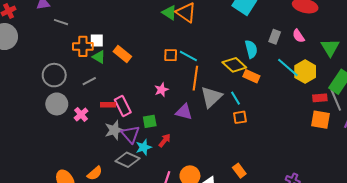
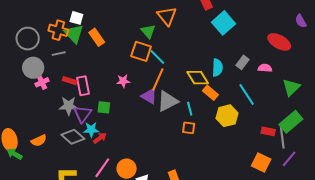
green triangle: (169, 13) -> (148, 31), moved
pink semicircle: (298, 36) -> (265, 68), turned 112
orange cross: (83, 46) -> (58, 30), moved
orange square: (171, 55) -> (141, 51), size x1.5
green triangle: (99, 57) -> (74, 34), size x1.5
yellow hexagon: (305, 72) -> (227, 116), moved
gray circle: (57, 104) -> (33, 68), moved
purple triangle: (184, 112) -> (149, 96), moved
orange square: (321, 120) -> (261, 163), moved
red arrow: (165, 140) -> (100, 138), moved

